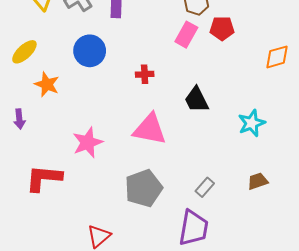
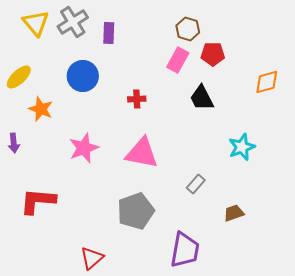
black trapezoid: (197, 100) -> (202, 98), moved
pink star: (88, 142) -> (84, 148), moved
brown trapezoid: (258, 181) -> (234, 213), moved
gray rectangle: (205, 187) -> (196, 184), moved

